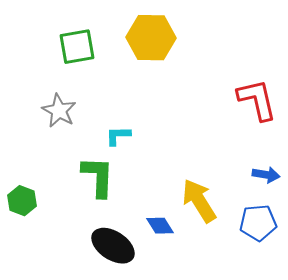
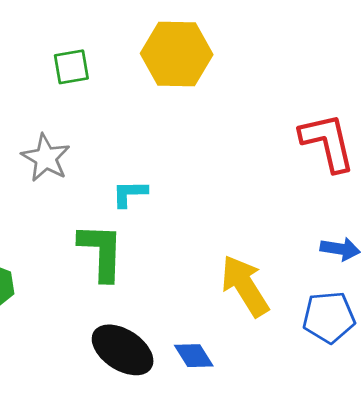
green square: (77, 47) -> (71, 67), size x0.7
blue diamond: (160, 226) -> (194, 356), moved

